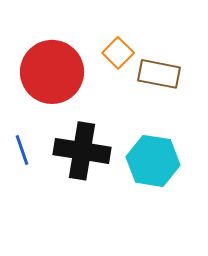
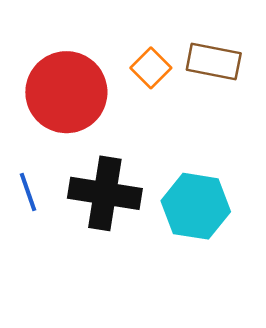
brown rectangle: (159, 74) -> (214, 61), moved

